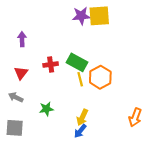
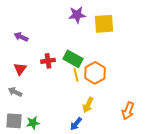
yellow square: (99, 16) -> (104, 24), moved
purple arrow: (22, 39) -> (21, 37), turned -64
green star: (46, 109) -> (33, 123), moved
yellow arrow: (82, 117) -> (88, 105), moved

